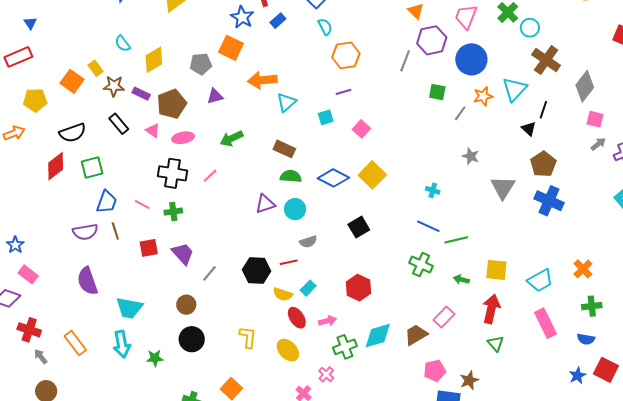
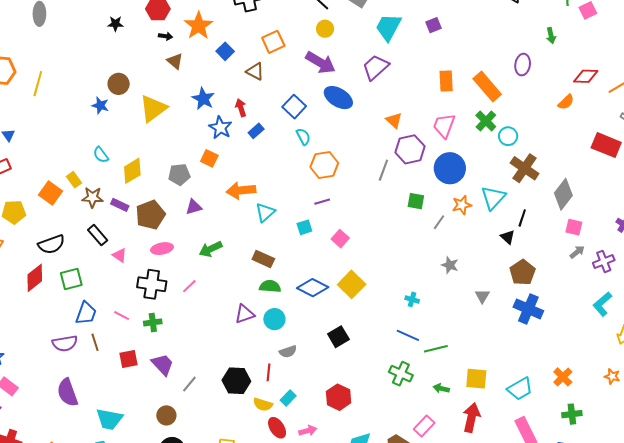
orange square: (231, 48) -> (209, 158), size x0.7
pink triangle: (153, 130) -> (120, 255), moved
gray triangle: (503, 187) -> (482, 296), size x0.6
red line: (289, 262) -> (269, 372), turned -72

